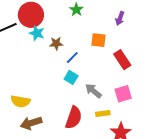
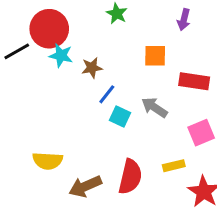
blue line: (72, 57) -> (107, 94), moved
red rectangle: (122, 60) -> (194, 81), turned -42
gray arrow: (93, 91) -> (154, 107), moved
brown arrow: (31, 123) -> (85, 186), moved

